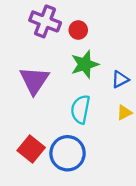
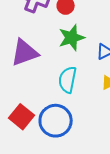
purple triangle: (34, 80) -> (25, 53), turned 36

